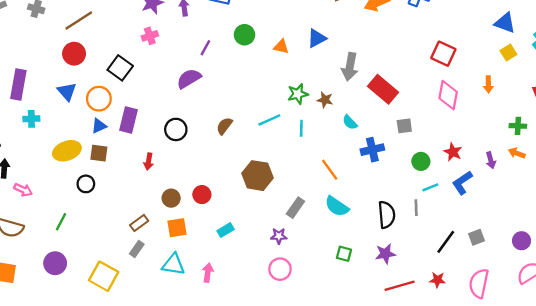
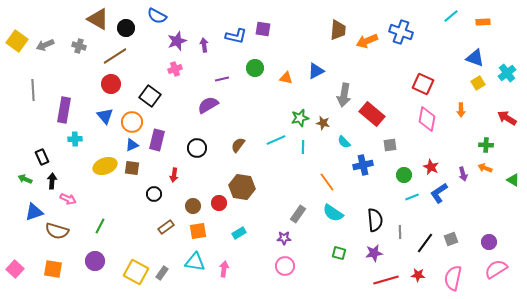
purple line: (205, 48) -> (222, 79), turned 48
brown hexagon: (258, 176) -> (242, 187), moved
black circle: (86, 184) -> (154, 194), moved
gray line: (416, 208) -> (400, 232), moved
gray rectangle: (137, 249) -> (162, 273), moved

